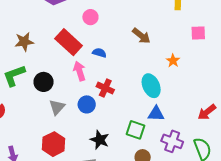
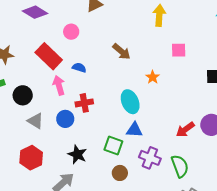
red cross: (105, 88) -> (84, 103), turned -36
gray triangle: (57, 107) -> (35, 121), turned -42

